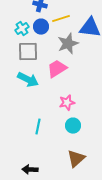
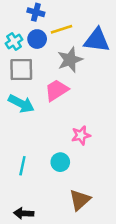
pink star: (67, 103) -> (81, 135), moved
cyan circle: (73, 126) -> (60, 162), moved
cyan line: (38, 127) -> (22, 166), moved

